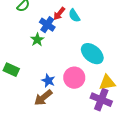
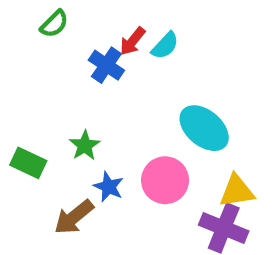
cyan semicircle: (74, 16) -> (165, 46), turned -104
green star: (37, 40) -> (85, 145), moved
brown arrow: (43, 98) -> (74, 217), moved

